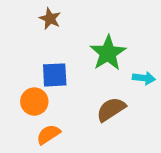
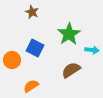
blue square: (55, 75) -> (35, 48), turned 30
orange circle: (34, 102) -> (12, 60), moved

